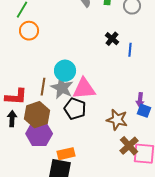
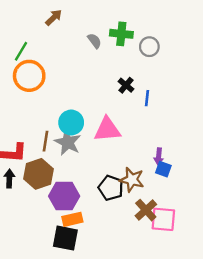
orange circle: (29, 31) -> (29, 76), size x1.4
pink triangle: (84, 89) -> (107, 130), moved
black pentagon: (75, 109) -> (111, 188), moved
purple hexagon: (39, 134) -> (64, 196), moved

